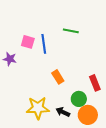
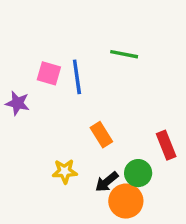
yellow star: (38, 108) -> (65, 171), moved, size x0.6
black arrow: (63, 112) -> (107, 182), moved, turned -64
orange circle: (88, 115) -> (126, 201), moved

